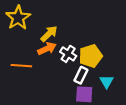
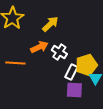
yellow arrow: (49, 34) -> (50, 24), moved
yellow pentagon: (91, 56) -> (86, 65), moved

